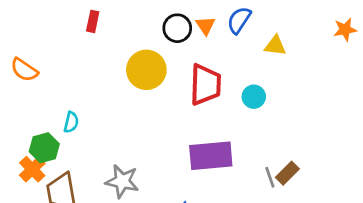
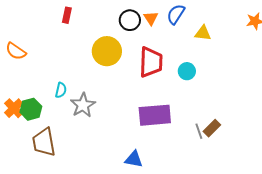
cyan semicircle: (71, 122) -> (61, 90), moved
orange cross: (32, 169) -> (14, 108), moved
gray star: (122, 181) -> (83, 105), moved, turned 30

